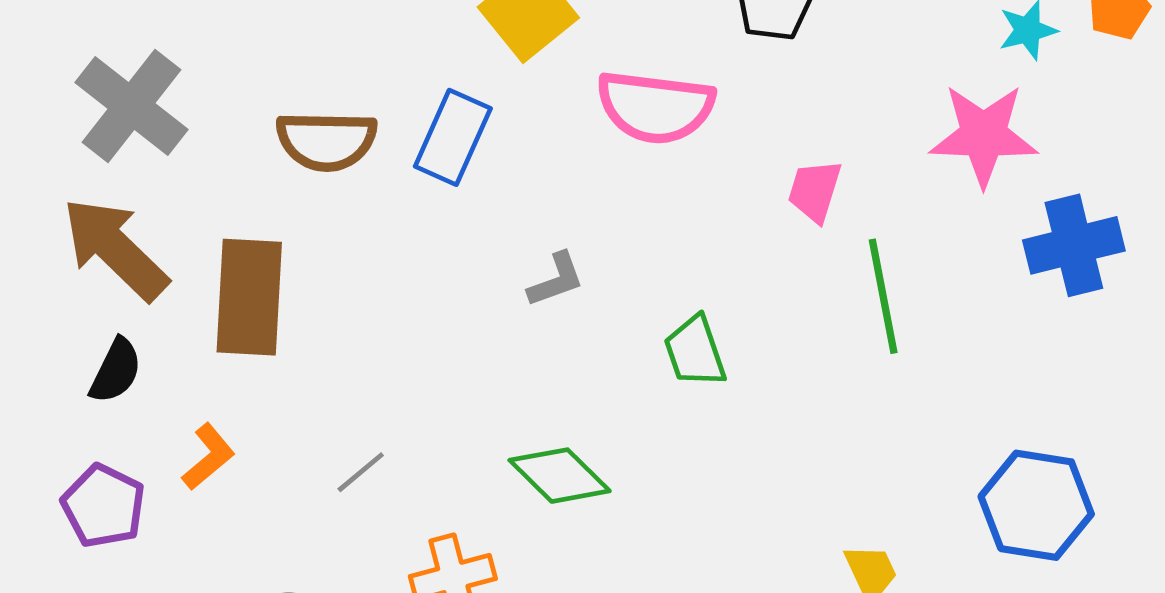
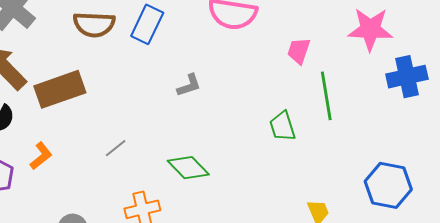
brown rectangle: (249, 297) -> (60, 89), turned 66
green trapezoid: (695, 352) -> (282, 126), moved
gray line: (361, 472) -> (116, 148), moved

